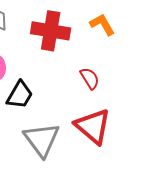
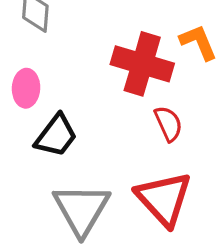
red cross: (51, 31) -> (142, 64), moved

